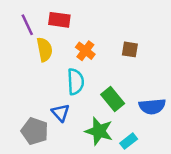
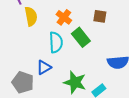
green rectangle: (113, 99) -> (81, 37), moved
blue triangle: (61, 113) -> (44, 67), turned 42

